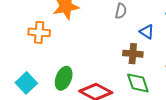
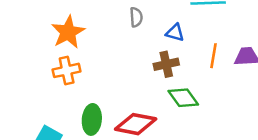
orange cross: (39, 32) -> (67, 70), moved

